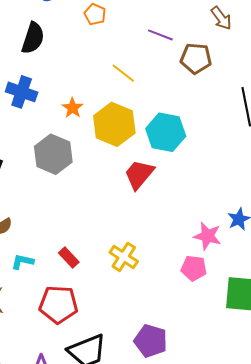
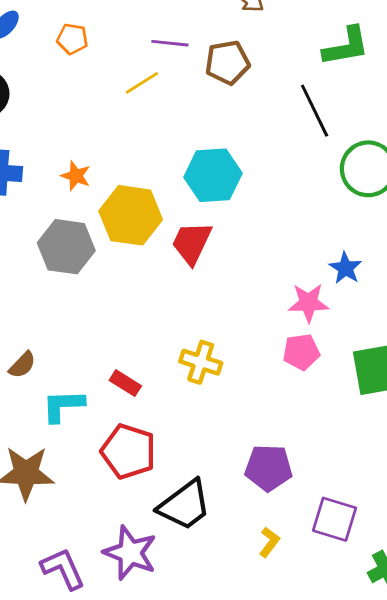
yellow line: (123, 73) -> (142, 83), moved, turned -55
yellow hexagon: (114, 124) -> (131, 215), moved
cyan L-shape: (22, 262) -> (63, 406), size x1.4
red pentagon: (59, 304) -> (128, 451), turned 30

